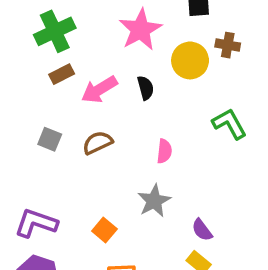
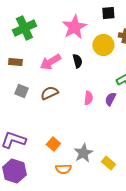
brown rectangle: (62, 74) -> (15, 62), moved, turned 32
gray star: (154, 201) -> (83, 153), moved
purple semicircle: (202, 230) -> (110, 99), moved, turned 64

